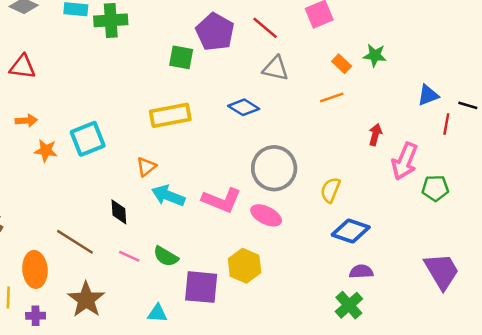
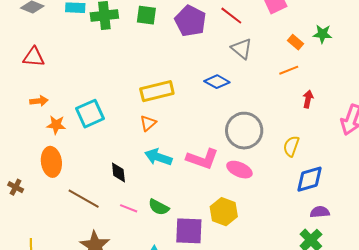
green square: (181, 57) -> (146, 15), moved
gray triangle: (276, 68) -> (242, 49), turned 30
red arrow: (375, 135) -> (308, 99), moved
orange triangle: (146, 167) -> (148, 123), moved
blue diamond: (351, 231) -> (310, 179), turned -32
orange ellipse: (35, 269) -> (51, 162), moved

